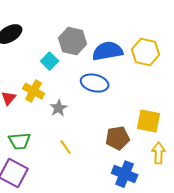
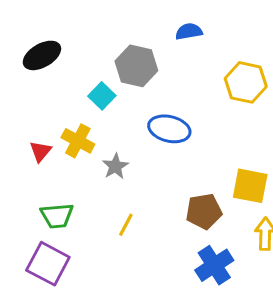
blue semicircle: (108, 51) -> (189, 31), moved, size x0.6
yellow line: (66, 147) -> (126, 225), turned 63
blue cross: (125, 174) -> (214, 265), turned 35

